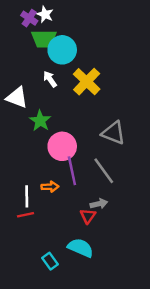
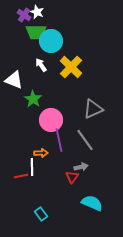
gray triangle: (113, 133) -> (93, 109), turned -45
white line: (27, 196) -> (32, 167), moved
cyan semicircle: (80, 248) -> (92, 203), moved

